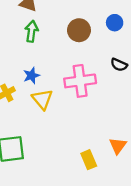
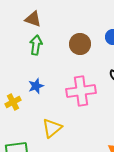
yellow triangle: (42, 99) -> (52, 128), moved, turned 30

